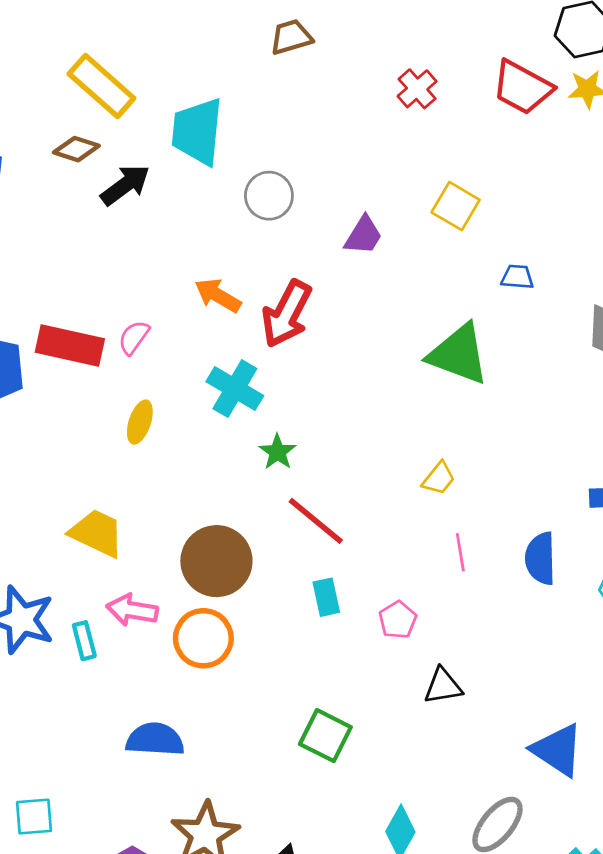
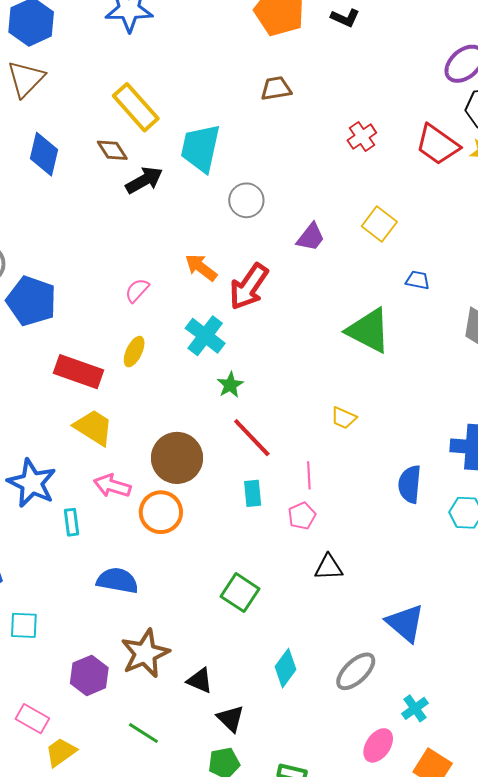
brown diamond: (76, 149) -> (112, 150), turned 32
red rectangle: (70, 345) -> (79, 372), moved
yellow trapezoid: (439, 478) -> (344, 418), turned 68
pink line: (460, 552) -> (309, 475), moved
cyan rectangle: (84, 641) -> (71, 522), moved

